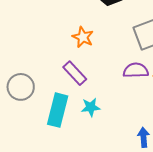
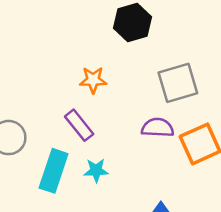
orange star: (83, 37) -> (93, 80), turned -30

